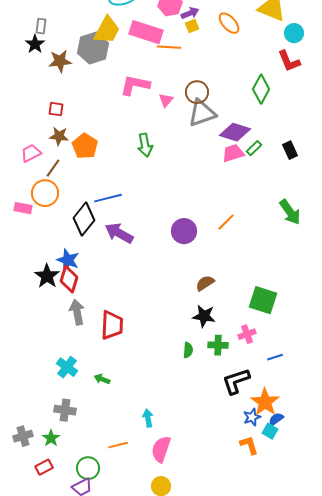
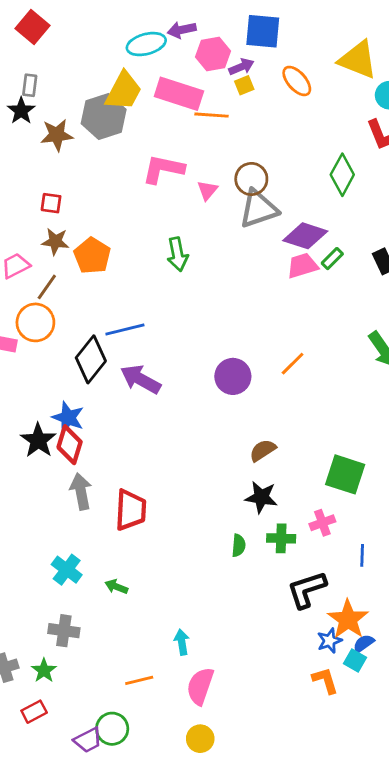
blue line: (275, 357) -> (362, 555), turned -70
green circle: (88, 468) -> (112, 729), moved

